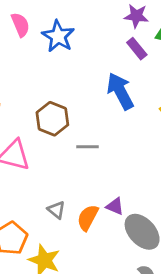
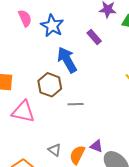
purple rectangle: (137, 49) -> (94, 37), moved
blue arrow: (120, 91) -> (67, 60), moved

